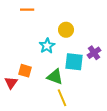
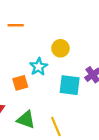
orange square: (25, 71) -> (20, 83), moved, turned -32
green triangle: (55, 77) -> (26, 120), moved

